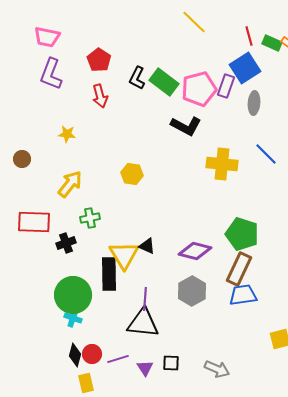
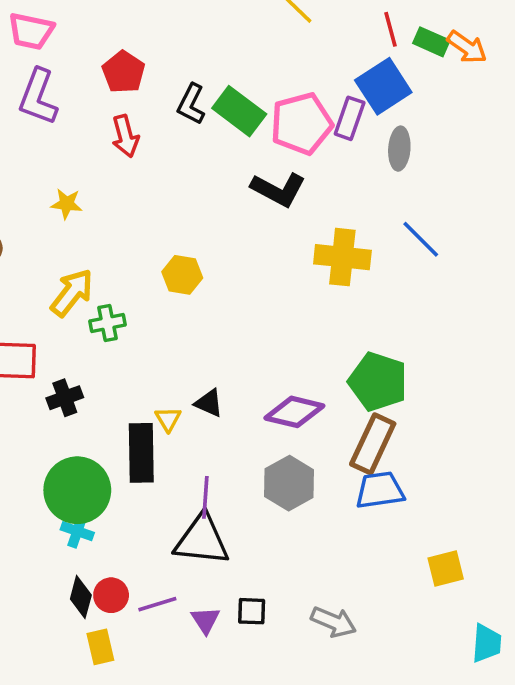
green cross: (90, 218) -> (108, 323), moved
yellow triangle: (124, 255) -> (168, 419), size x0.5

